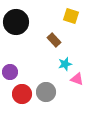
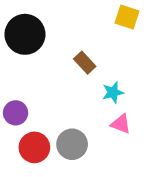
yellow square: (71, 16) -> (127, 17), moved
cyan star: (65, 64) -> (113, 92), moved

